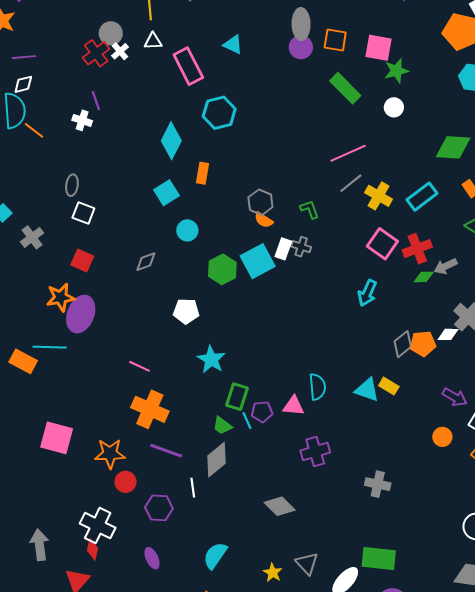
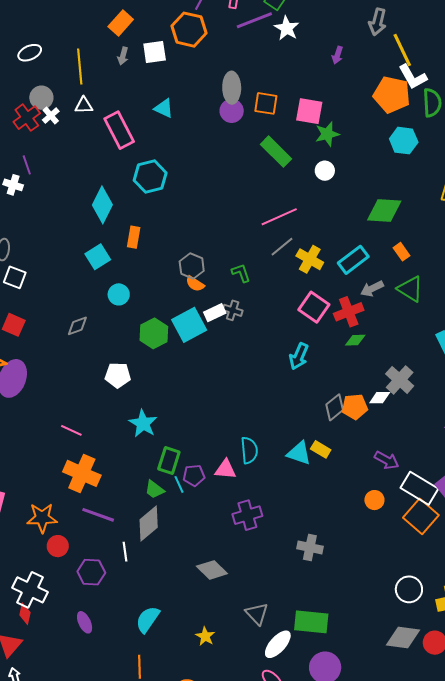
white rectangle: (283, 249) -> (215, 313), turned 45
gray arrow: (446, 266) -> (372, 289), moved
gray triangle: (307, 563) -> (257, 614), moved

